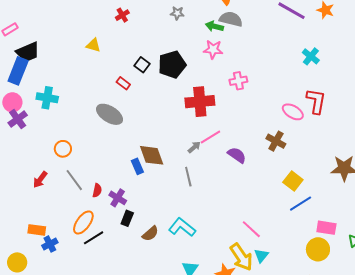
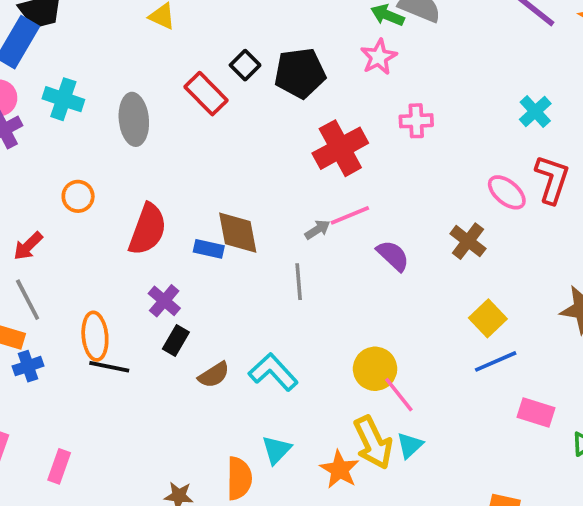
pink star: (213, 50) -> (379, 57), turned 30
cyan cross: (311, 56) -> (535, 111), moved
red rectangle: (123, 83) -> (206, 94), size x1.6
red cross: (200, 102) -> (340, 148), turned -32
gray ellipse: (110, 114) -> (134, 119), moved, turned 44
blue rectangle: (137, 166) -> (209, 249), turned -63
gray line: (74, 180) -> (28, 300), moved
red semicircle: (97, 190) -> (148, 229), moved, size x2.0
orange ellipse: (83, 222) -> (95, 336), turned -50
black line: (94, 238) -> (109, 367), turned 35
yellow circle: (318, 249) -> (375, 369), moved

